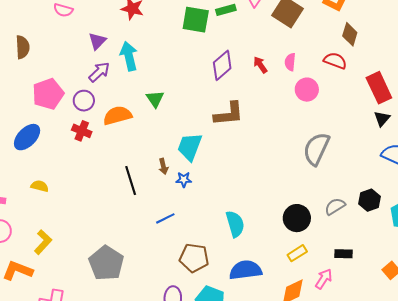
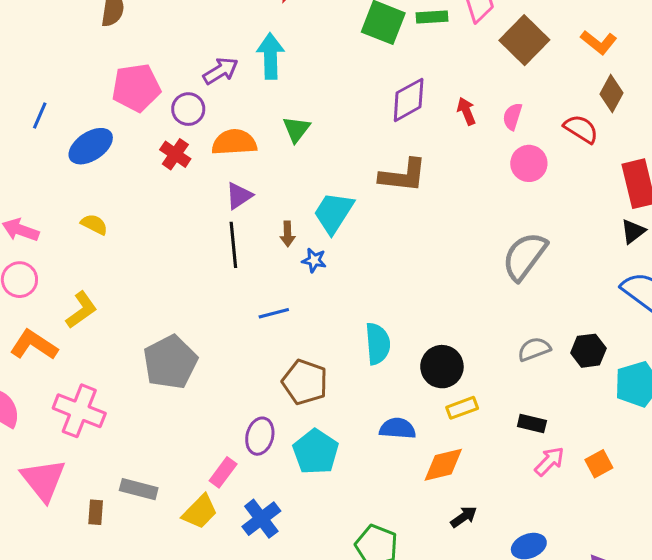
purple triangle: (97, 41) -> (239, 196), moved
black circle: (297, 218) -> (442, 367), moved
blue semicircle: (246, 270) -> (398, 428), moved, size x0.7
pink arrow: (324, 279) -> (549, 461), moved

